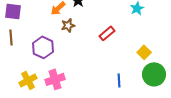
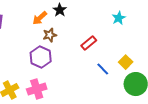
purple hexagon: (43, 47) -> (41, 57), moved
blue line: (119, 80) -> (103, 69), moved, turned -40

